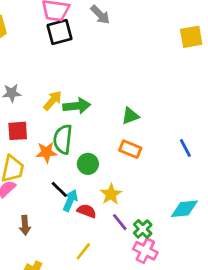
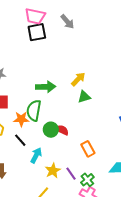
yellow arrow: (53, 101) -> (78, 79), moved
orange rectangle: (130, 149) -> (88, 149), moved, turned 35
black line: (59, 189) -> (20, 140), moved
yellow star: (111, 194) -> (53, 171), moved
red semicircle: (87, 211) -> (62, 130), moved

